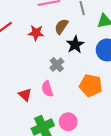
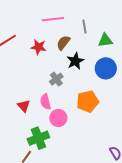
orange pentagon: (91, 85) -> (88, 101), turned -30
pink circle: (68, 122) -> (58, 118), moved

